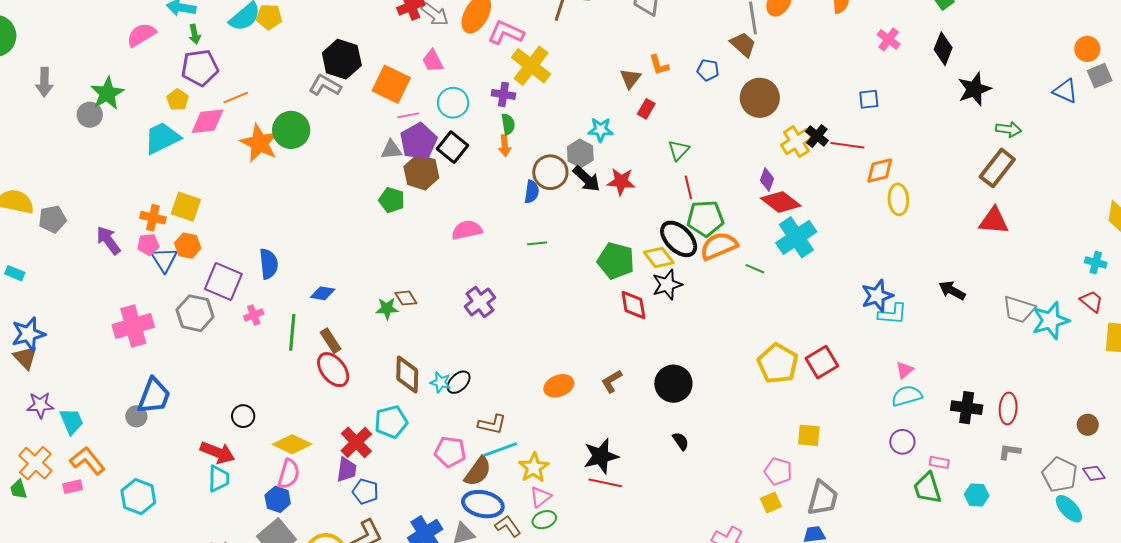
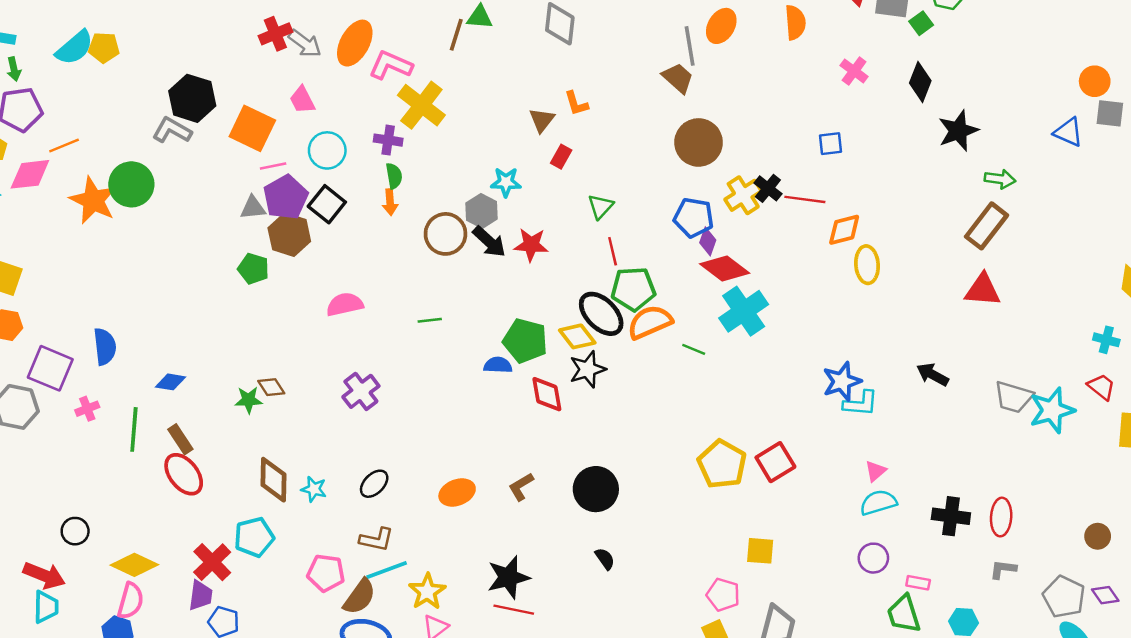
blue pentagon: (708, 70) -> (694, 218), moved, size x1.5
gray square: (1100, 76) -> (1110, 113), turned 30
blue semicircle: (532, 192) -> (498, 365), moved, turned -95
black ellipse: (459, 382) -> (374, 484), moved

